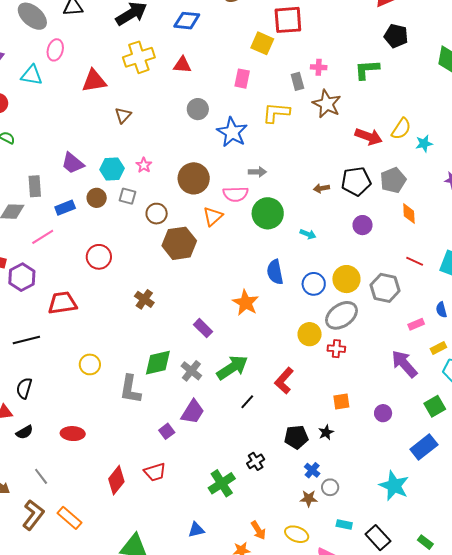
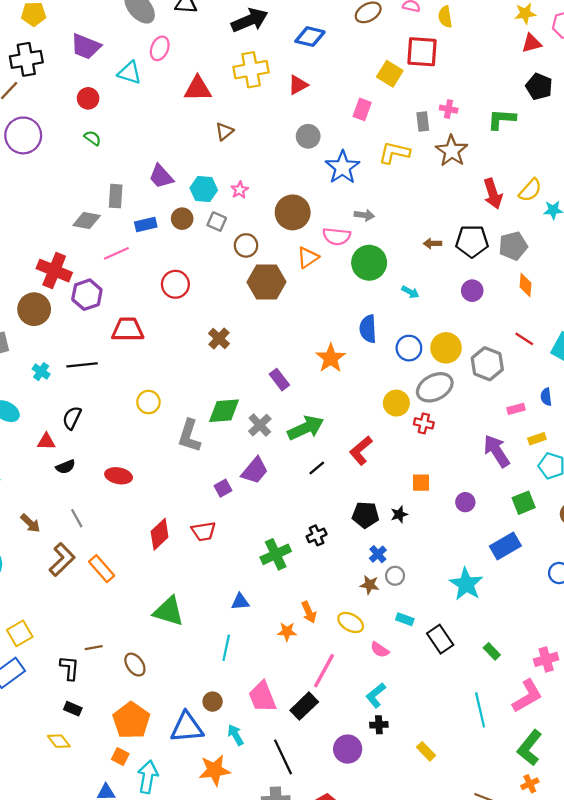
red triangle: (182, 65) -> (298, 85), turned -42
red arrow: (369, 137) -> (493, 194), turned 44

